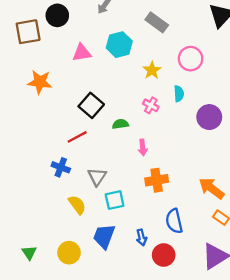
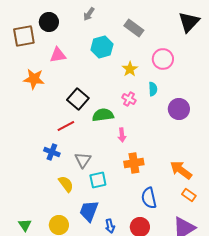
pink triangle: (82, 53) -> (58, 55), moved
green semicircle: (120, 124) -> (103, 115), size x1.5
blue arrow: (141, 237) -> (110, 226), moved

